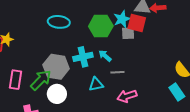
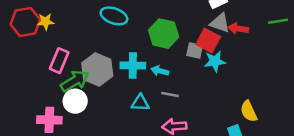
cyan star: (122, 19) -> (215, 61), moved
cyan arrow: (105, 56) -> (160, 71), turned -40
pink rectangle: (15, 80) -> (59, 61), moved
white circle: (57, 94) -> (75, 101), moved

